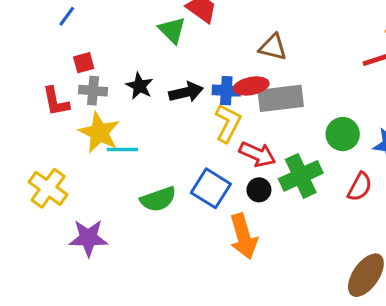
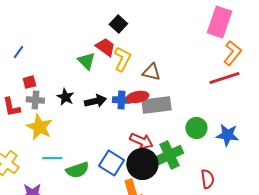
yellow L-shape: (228, 123) -> (122, 59), moved
cyan line: (122, 150) -> (52, 158), moved
red semicircle: (360, 187) -> (207, 179), moved, turned -36
black circle: (259, 190) -> (142, 164), size x2.0

